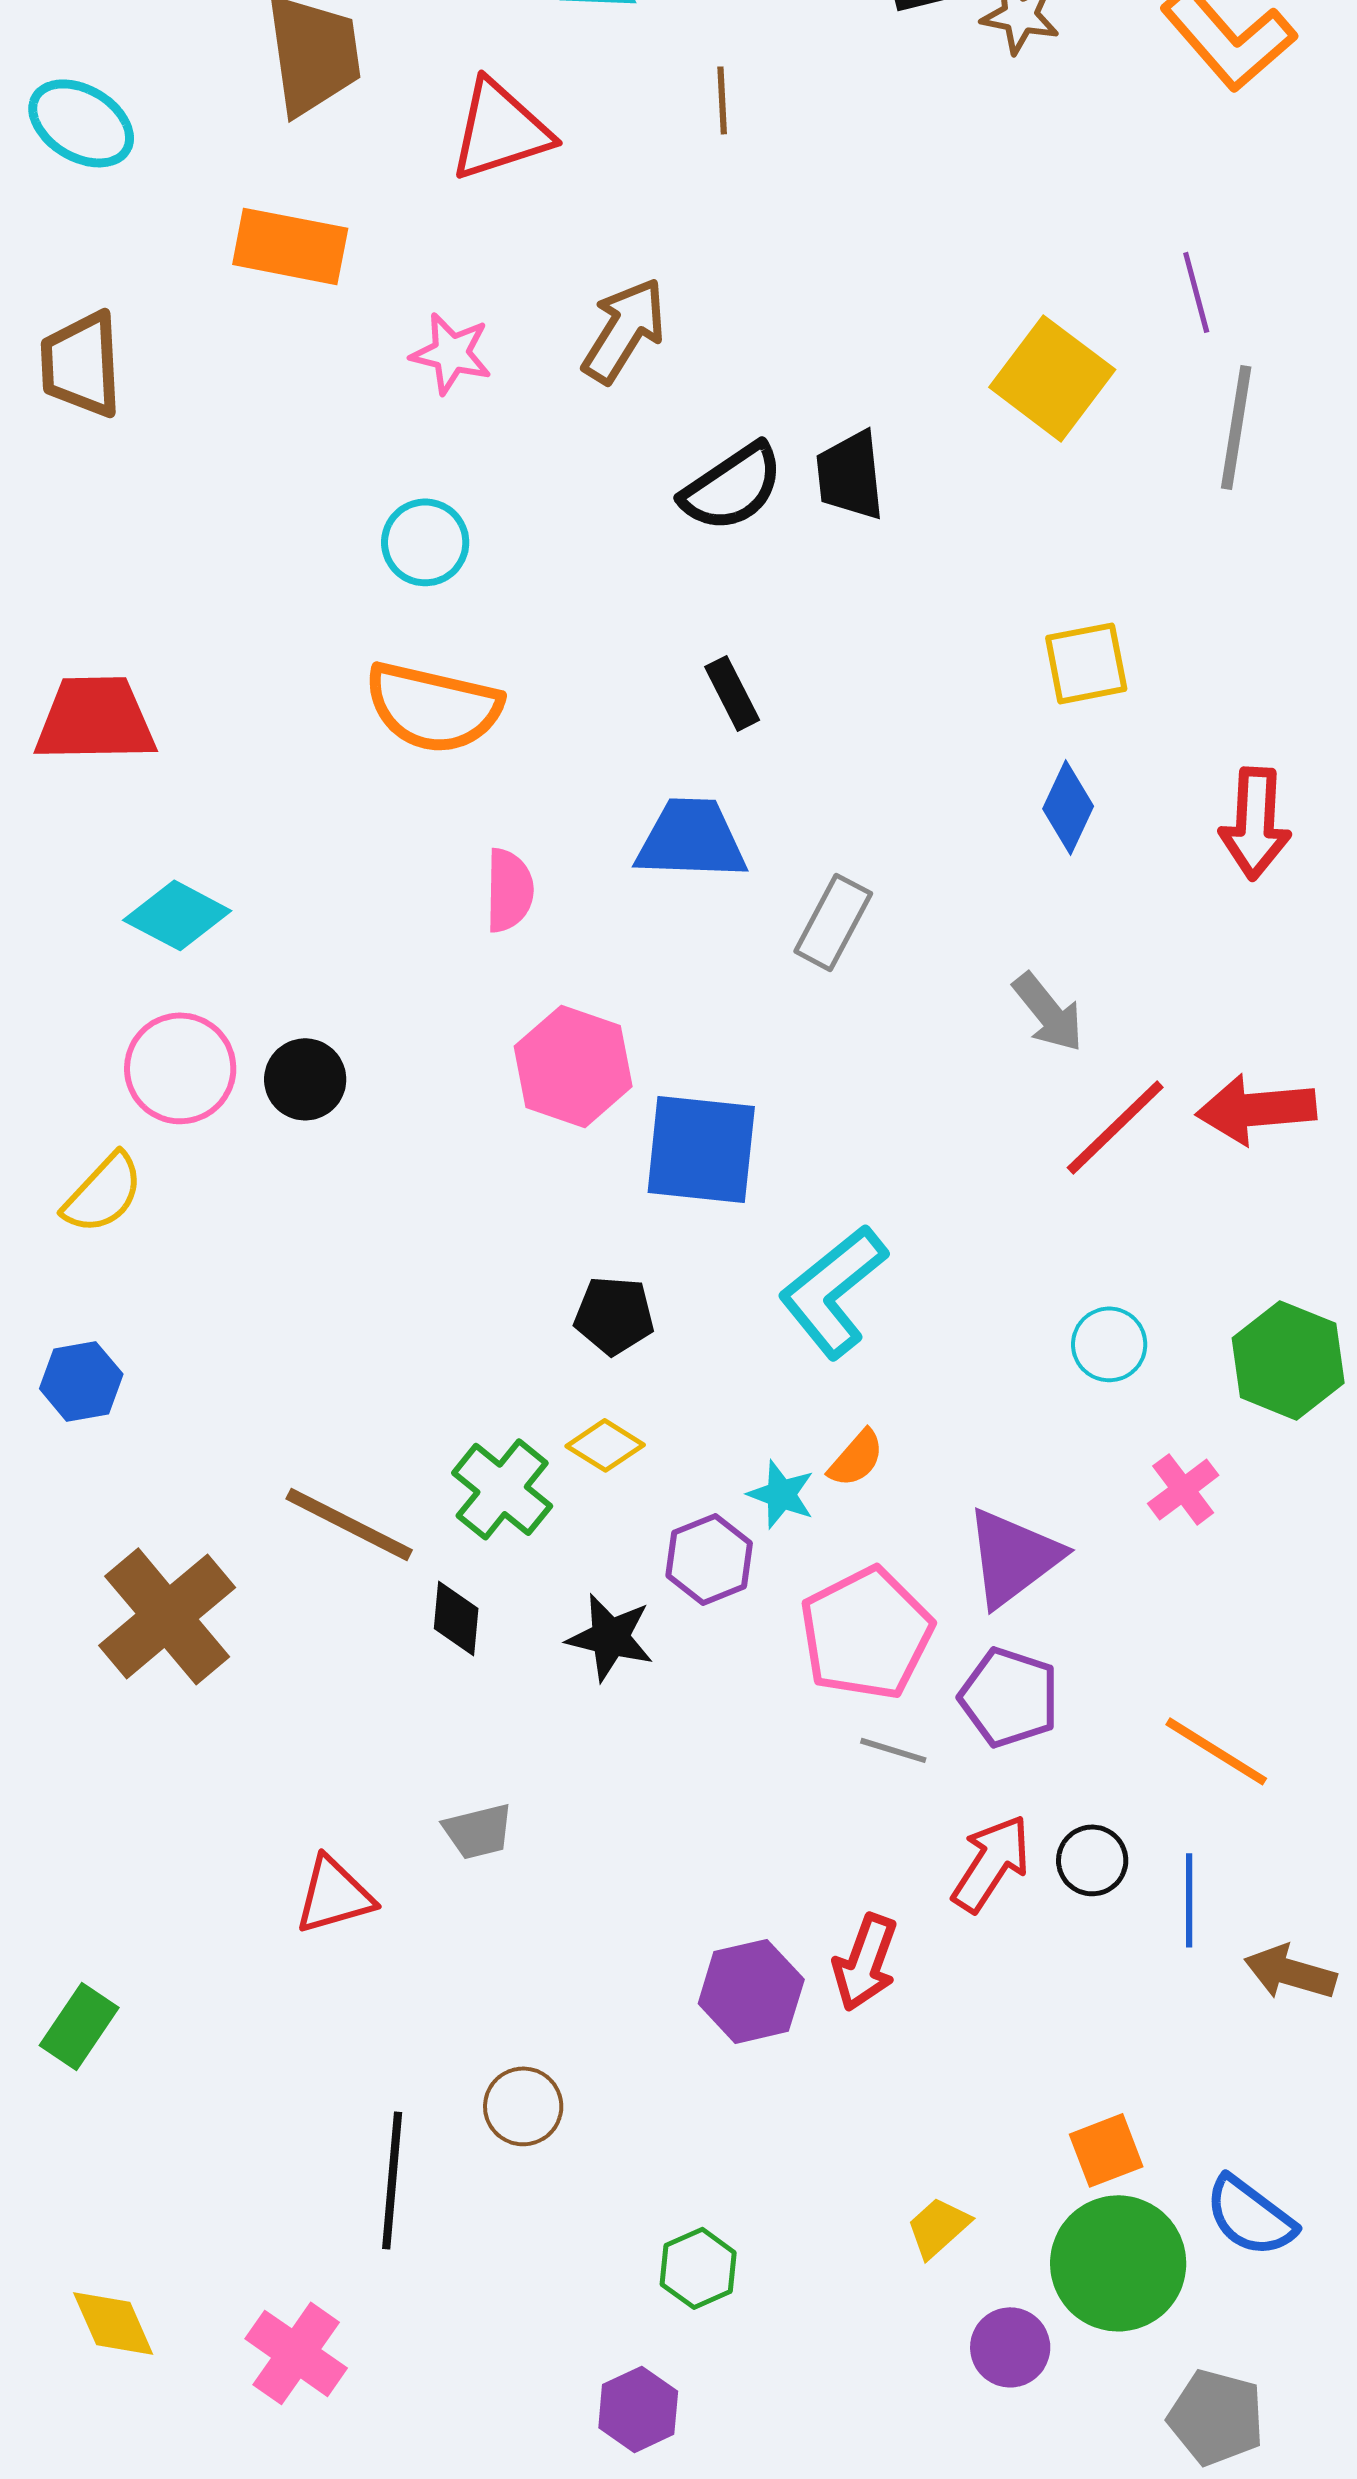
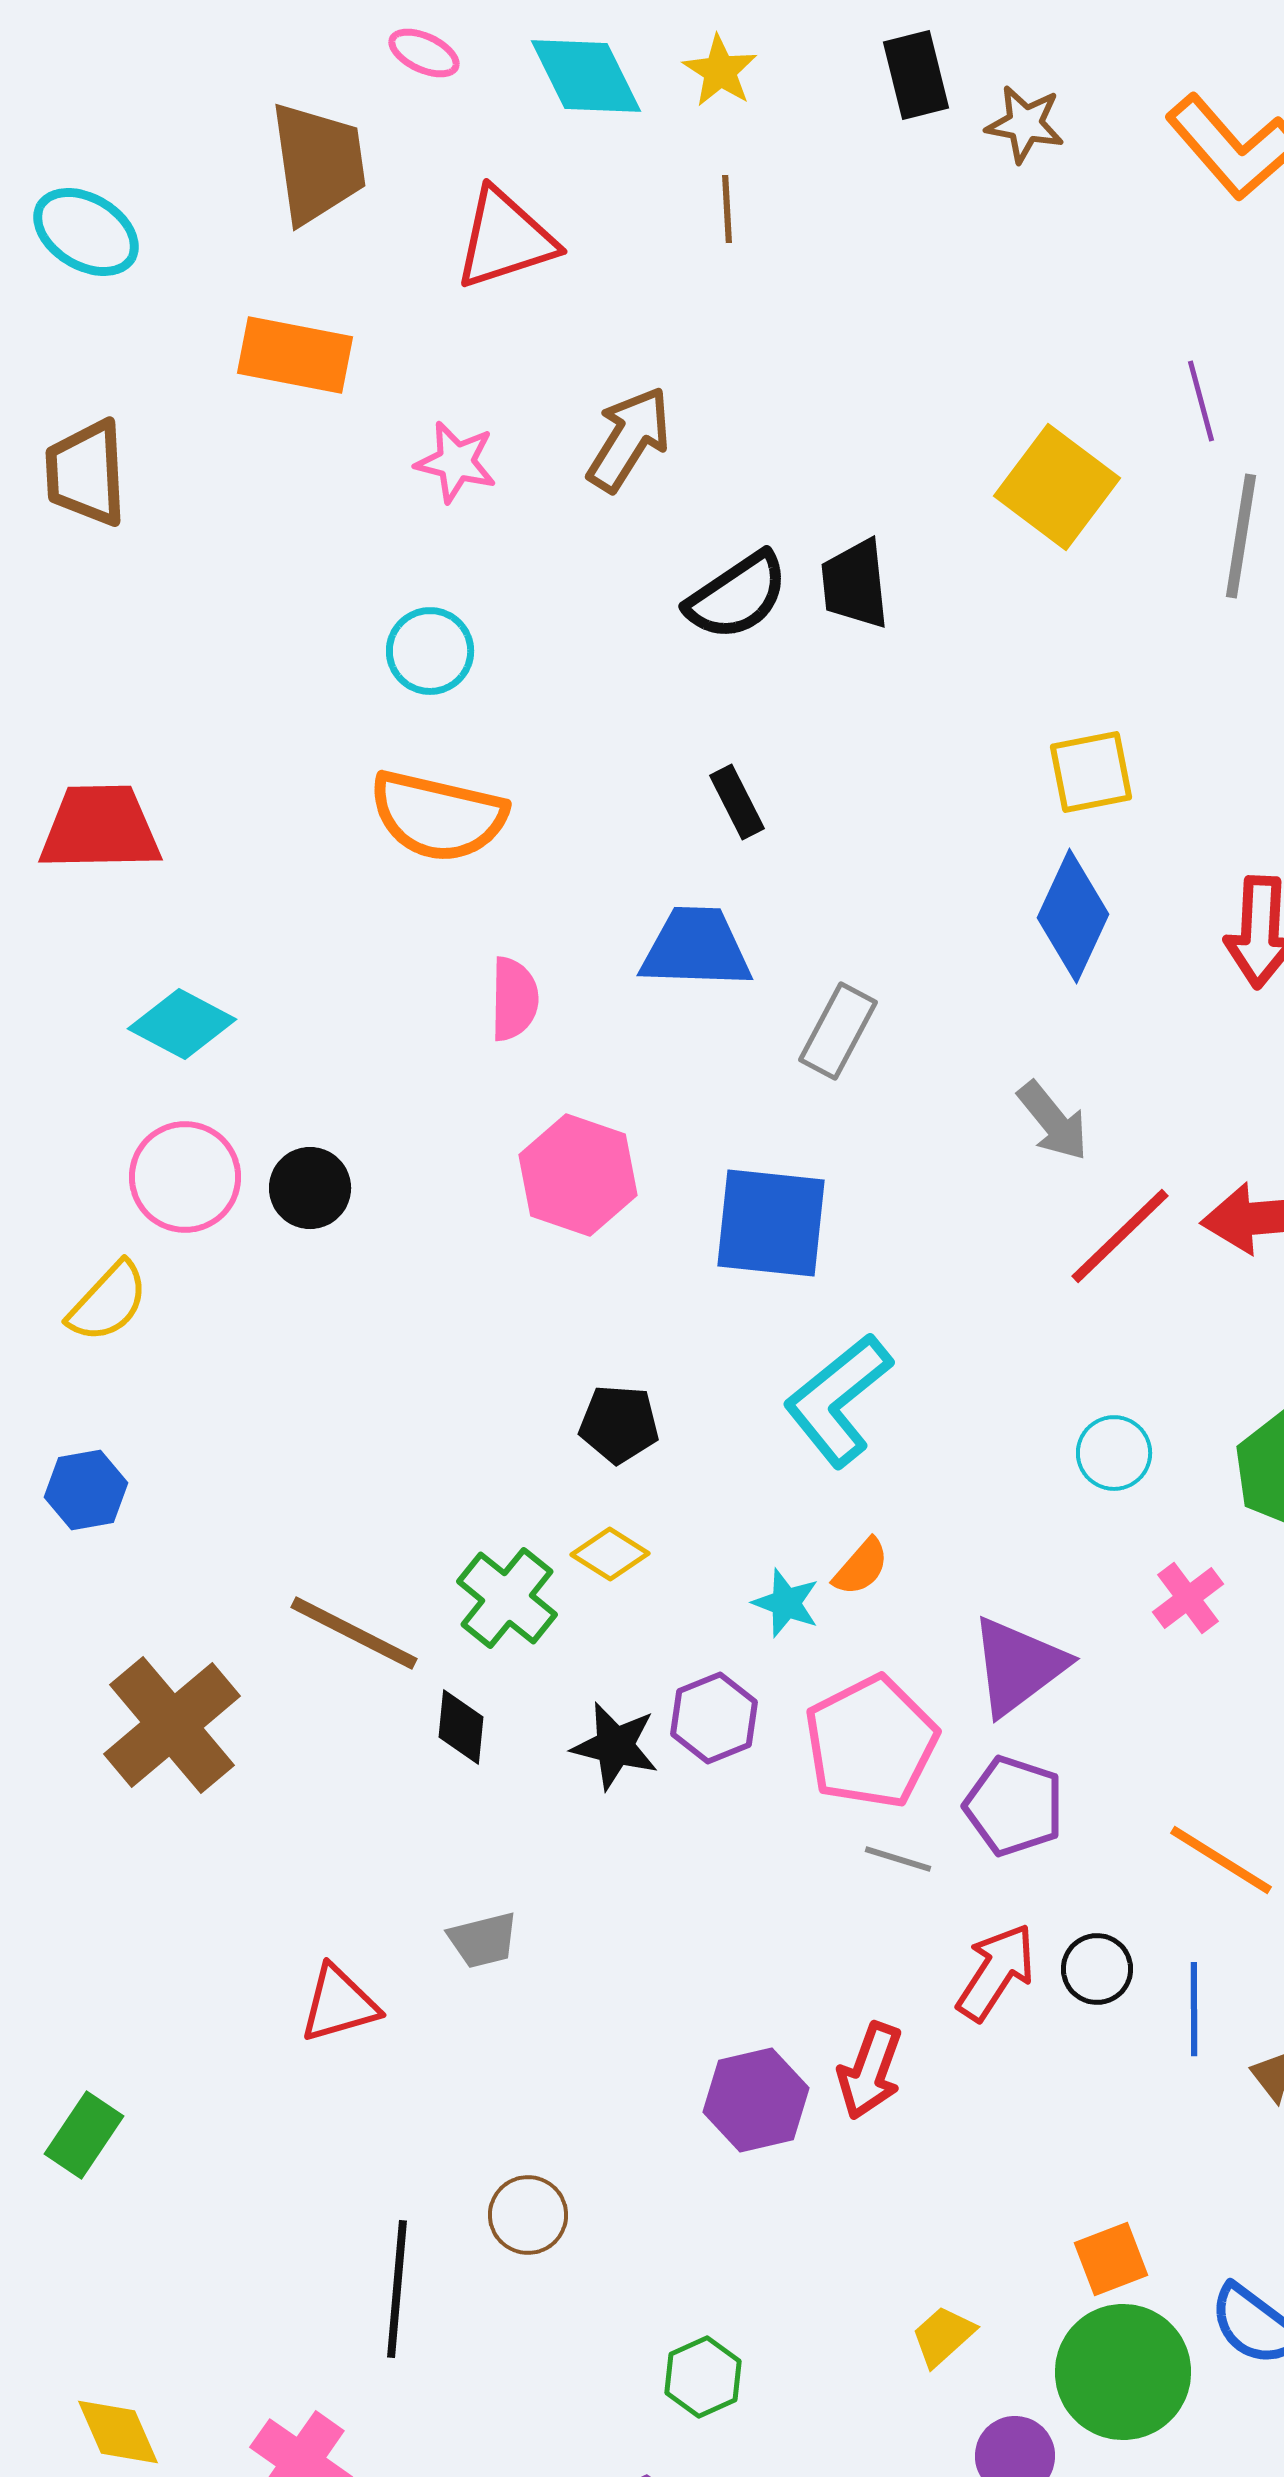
blue diamond: (1068, 807) -> (1073, 916), size x1.4
blue square: (701, 1149) -> (771, 1223), moved
purple hexagon: (709, 1559) -> (714, 1718), moved

